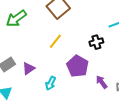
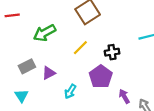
green arrow: (16, 18) -> (45, 33), moved
black cross: (96, 42) -> (112, 52), moved

